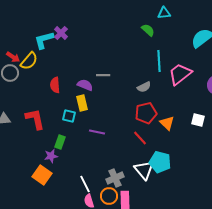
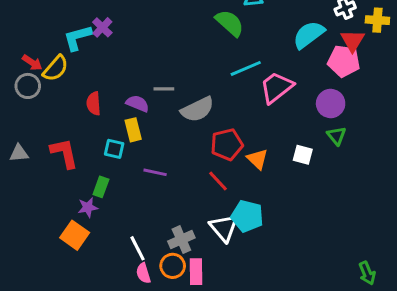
green semicircle: (148, 30) -> (230, 23), size x1.5
cyan line: (159, 61) -> (246, 68), turned 70
gray semicircle: (144, 87) -> (197, 109), moved, size x1.6

